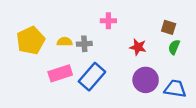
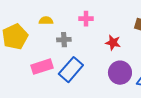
yellow semicircle: (65, 42) -> (46, 21), moved

